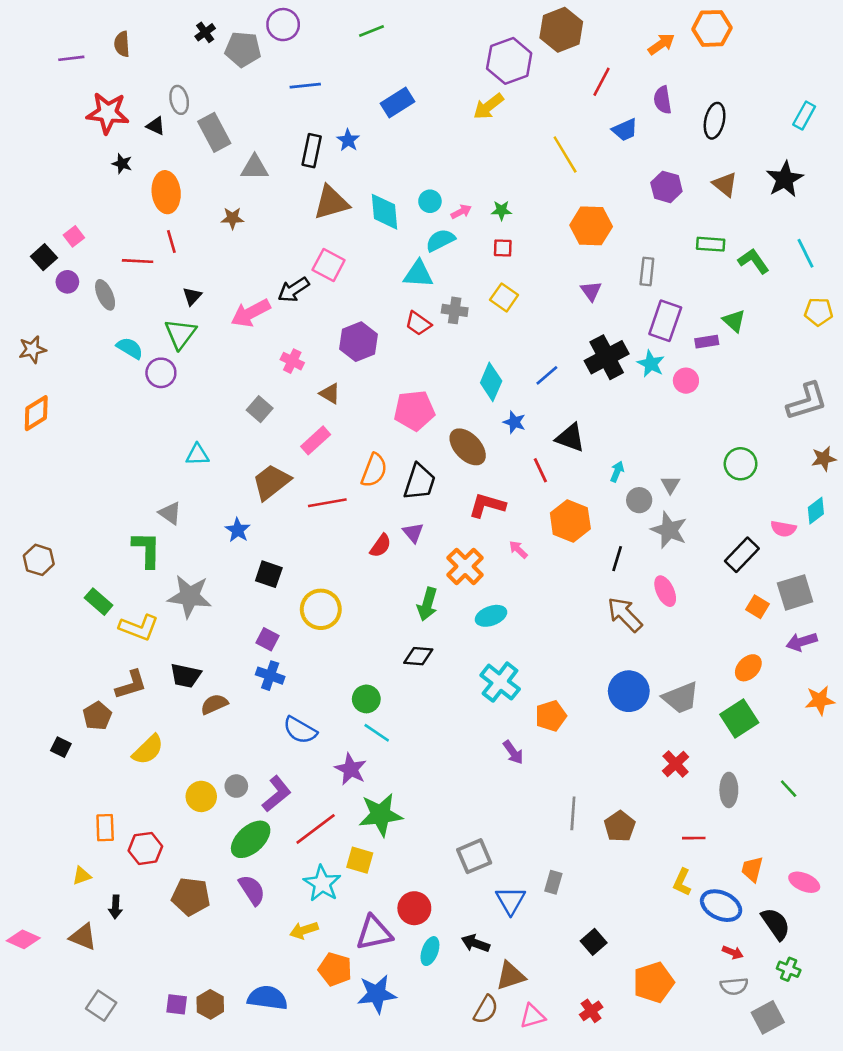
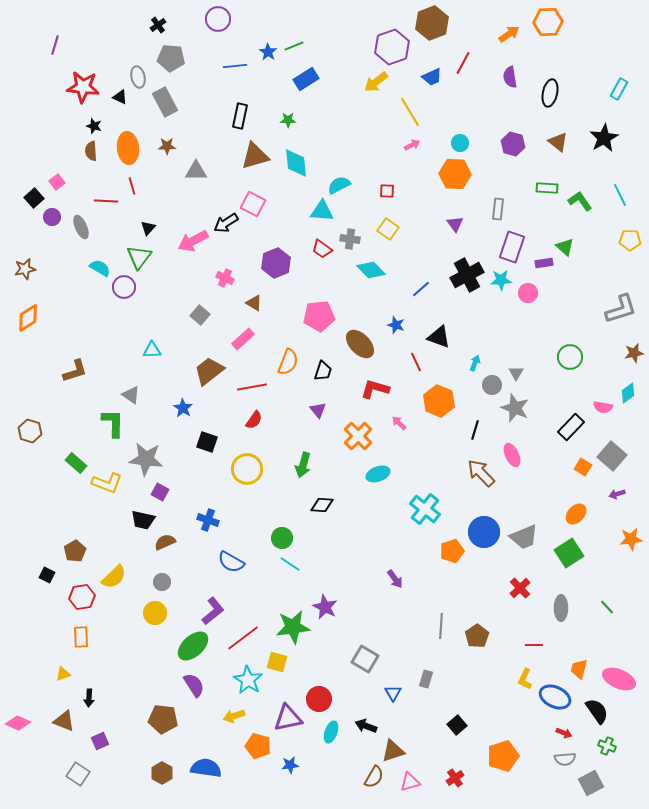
green line: (371, 31) -> (294, 46), moved
brown semicircle: (122, 44) -> (91, 151), moved
gray pentagon: (243, 49) -> (171, 58), moved
purple line: (71, 58) -> (55, 45), turned -66
blue trapezoid: (625, 130) -> (432, 77), moved
blue star: (348, 140) -> (268, 52), moved
yellow line: (565, 154) -> (410, 112), moved
gray triangle: (255, 167) -> (196, 171), moved
cyan circle: (430, 201) -> (460, 143), moved
green star: (501, 210) -> (288, 120), moved
pink arrow: (461, 212) -> (412, 145), moved
brown star: (232, 218) -> (167, 146), moved
cyan star: (651, 364) -> (501, 280), turned -30
cyan diamond: (491, 382) -> (371, 270), moved, turned -68
black trapezoid: (420, 482) -> (323, 371), size x0.7
red semicircle: (381, 546) -> (254, 420), moved
gray square: (795, 592) -> (612, 456), turned -32
green arrow: (427, 604) -> (303, 465), moved
purple square: (268, 639) -> (160, 492), moved
purple arrow: (802, 642) -> (617, 494), size x0.7
cyan cross: (500, 682) -> (425, 509), moved
brown L-shape: (131, 685) -> (75, 371), moved
orange pentagon: (551, 716) -> (452, 551), moved
purple star: (351, 769) -> (325, 607), moved
gray circle: (236, 786) -> (162, 582), moved
red hexagon: (145, 848) -> (82, 597), moved
gray square: (474, 856) -> (365, 659), turned -36
pink ellipse: (804, 882) -> (619, 679), size x1.4
brown pentagon: (191, 897) -> (163, 719), moved
blue triangle: (511, 900) -> (393, 693), size x0.7
blue star: (377, 994) -> (290, 765), size x0.6
purple square: (177, 1004) -> (100, 741), moved, turned -30

